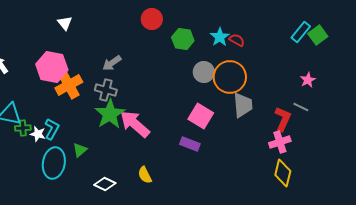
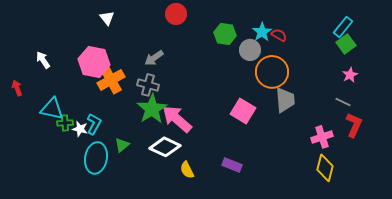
red circle: (152, 19) -> (176, 14), moved
green square: (318, 35) -> (346, 44), moved
gray circle: (204, 72) -> (250, 50), moved
red L-shape: (283, 119) -> (354, 125), moved
purple rectangle: (190, 144) -> (232, 165), moved
white diamond: (105, 184) -> (165, 147), moved, size x1.4

